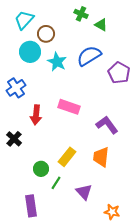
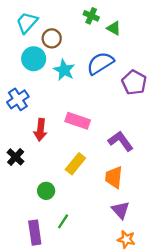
yellow rectangle: (67, 157) -> (75, 164), moved
green line: (56, 183) -> (63, 221), moved
purple triangle: (84, 192) -> (121, 210), moved

